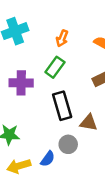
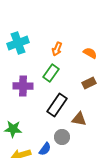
black rectangle: (62, 106) -> (57, 105), turned 50

